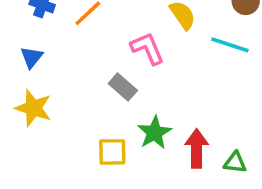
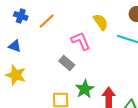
blue triangle: (32, 57) -> (15, 46), turned -48

